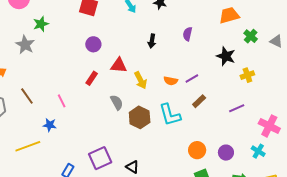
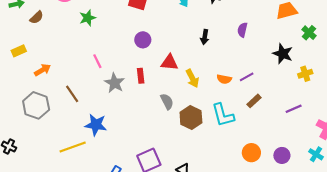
gray star: (25, 45) -> (114, 83), moved
red rectangle: (92, 78) -> (141, 76), turned -40
pink line: (62, 101) -> (97, 61), moved
blue star: (50, 125) -> (96, 125), size x1.5

